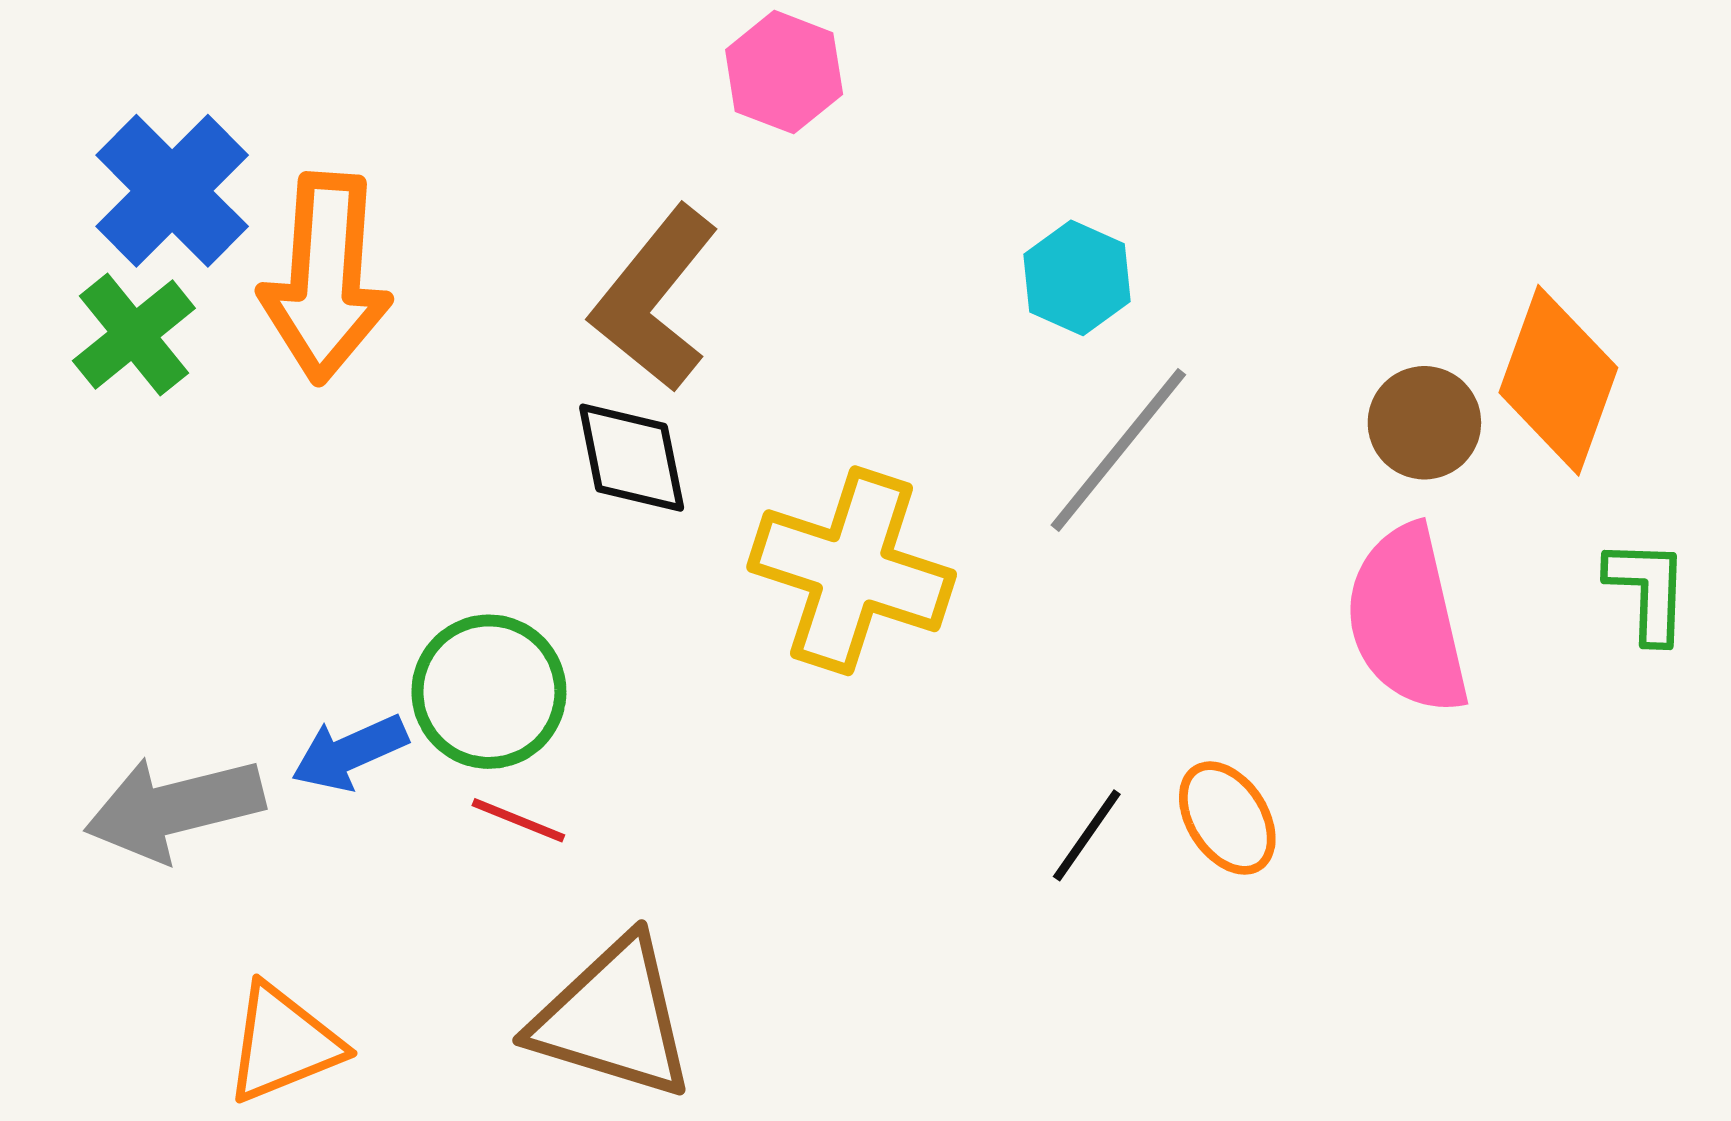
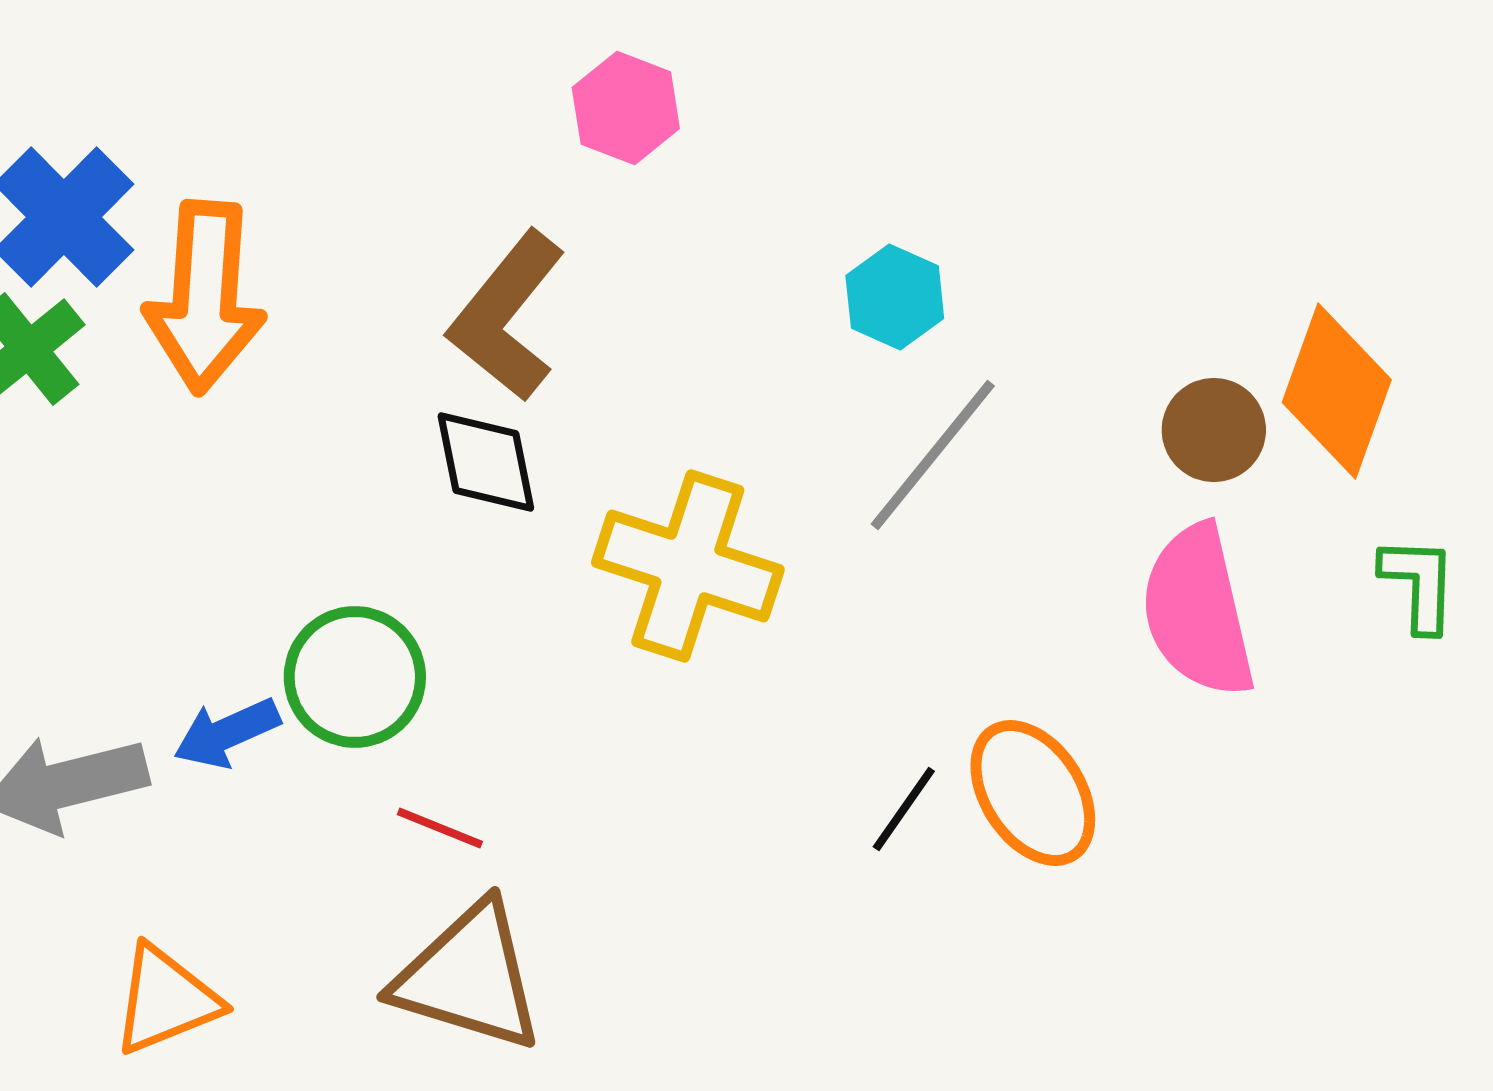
orange ellipse: (1227, 818) -> (1033, 793), size x1.4
red line: (518, 820) -> (440, 828), moved

